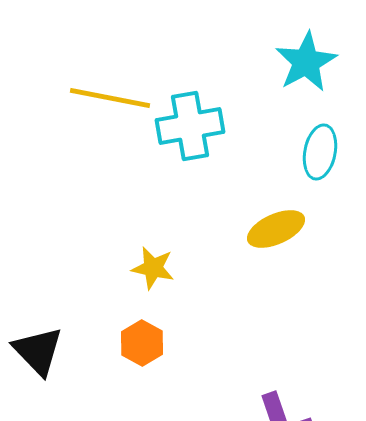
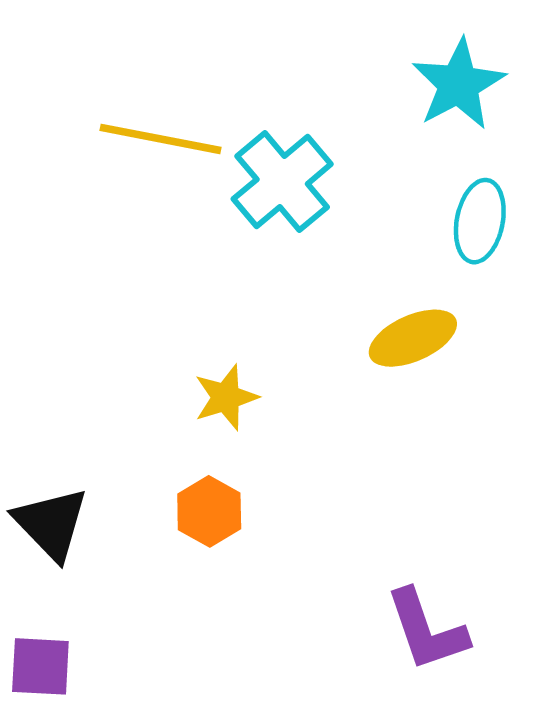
cyan cross: (190, 126) -> (282, 182), turned -30
yellow star: (153, 268) -> (226, 397), turned -30

